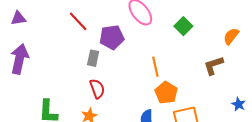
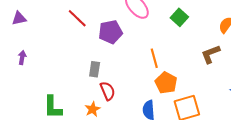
gray rectangle: (93, 58) -> (95, 69), moved
purple arrow: (19, 59) -> (22, 58), size x0.5
red semicircle: (97, 89) -> (108, 91), moved

